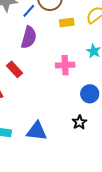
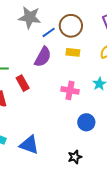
yellow rectangle: (67, 23) -> (73, 52), moved
black star: (79, 122) -> (75, 157), moved

